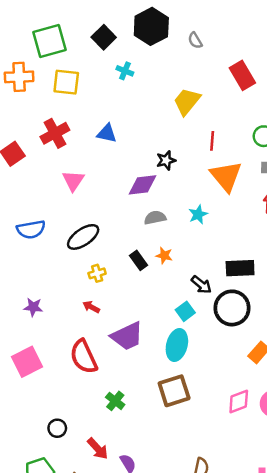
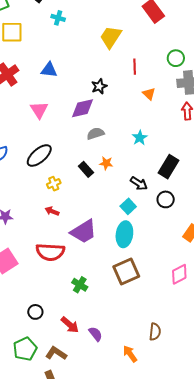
orange triangle: (226, 176) -> (149, 94), size x0.5
pink triangle: (73, 181) -> (39, 110), moved
cyan star: (198, 214) -> (140, 138), moved
black rectangle: (240, 268) -> (169, 167), turned -50
black circle: (232, 308) -> (166, 199), size x0.6
red semicircle: (84, 357) -> (50, 252), turned -56

